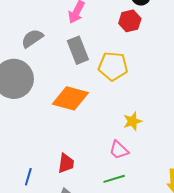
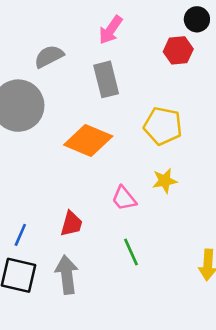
yellow pentagon: (113, 66) -> (163, 126), moved
pink trapezoid: (119, 150) -> (124, 198), moved
green line: (114, 179) -> (131, 252), turned 75

